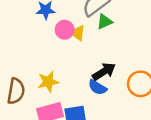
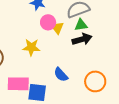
black arrow: (104, 71) -> (82, 39), moved
yellow star: (48, 82) -> (31, 47), moved

